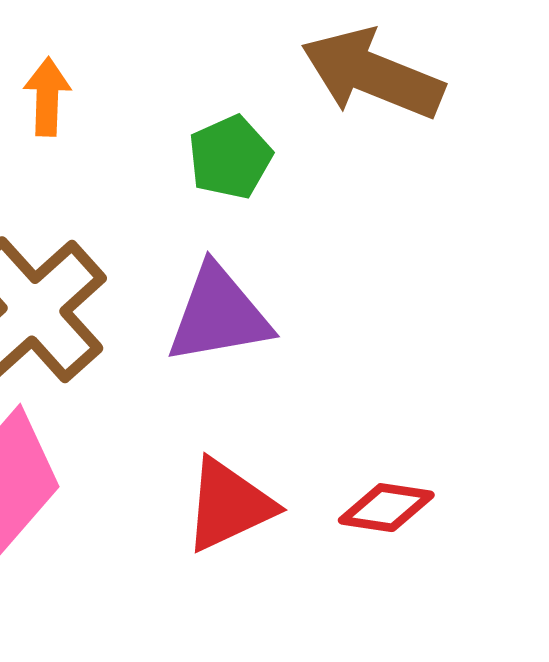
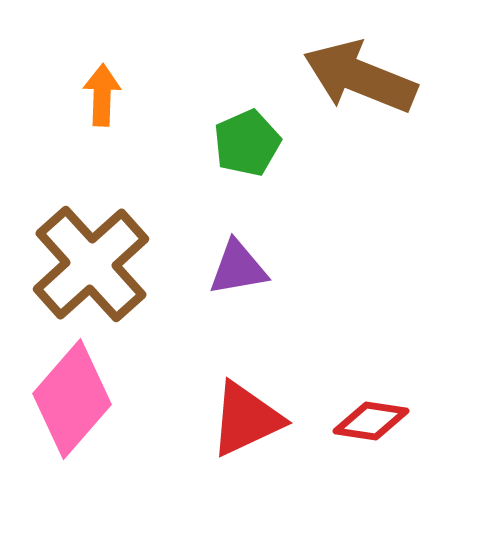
purple triangle: (219, 315) -> (238, 268), size x0.7

